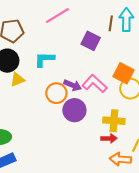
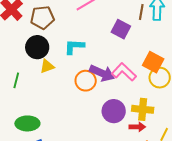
purple arrow: (73, 85) -> (102, 73), size x1.4
purple circle: (74, 110) -> (114, 111), moved

